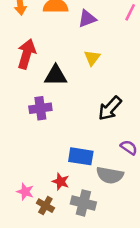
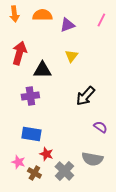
blue rectangle: (81, 156) -> (31, 134), moved
gray semicircle: (110, 175) -> (92, 159), moved
gray cross: (83, 203) -> (64, 171), turned 30

